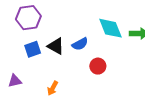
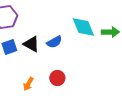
red circle: (98, 66) -> (57, 78), moved

